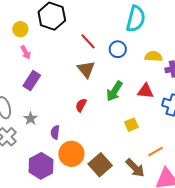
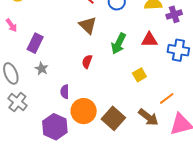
pink arrow: (26, 52) -> (11, 25), moved
gray star: (31, 119) -> (42, 69), moved

